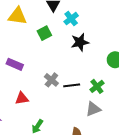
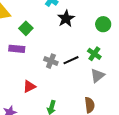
green square: (44, 33) -> (26, 28), moved
purple rectangle: (15, 64) -> (17, 49), moved

